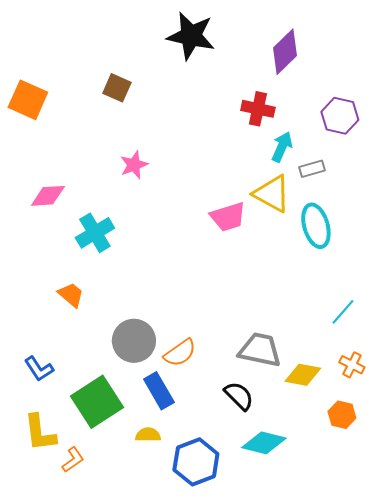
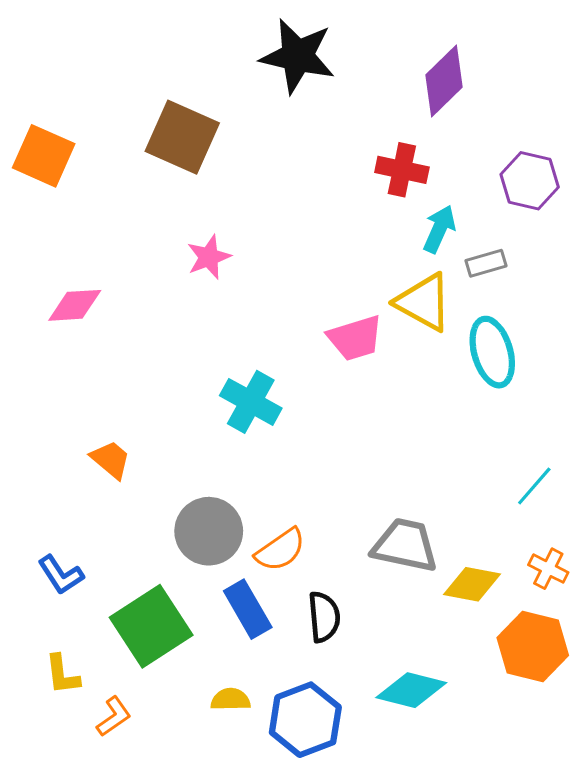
brown square: (117, 88) -> (182, 137), size x1.6
cyan cross: (95, 233) -> (251, 402), moved, turned -30
black semicircle: (239, 396) -> (324, 617), moved, turned 40
orange hexagon: (342, 415) -> (533, 646), size x1.6
yellow L-shape: (40, 433) -> (62, 675), size x0.7
yellow semicircle: (148, 435) -> (231, 699), moved

